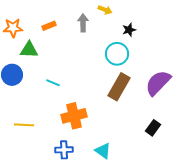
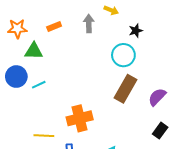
cyan line: (53, 83) -> (39, 85), moved, turned -48
purple semicircle: (158, 83) -> (157, 97), moved, size x0.7
yellow line: (24, 125) -> (44, 136), moved

